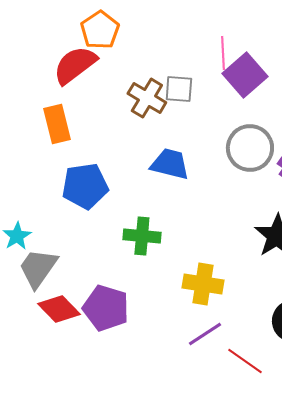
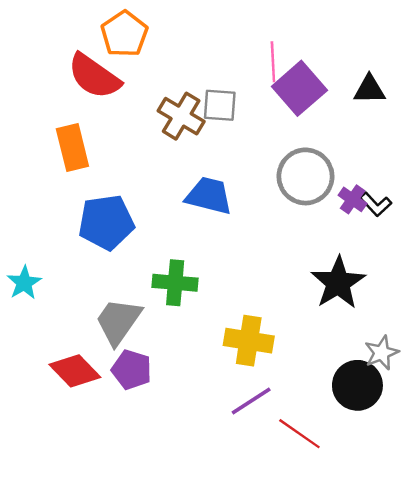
red semicircle: (75, 65) -> (94, 76), turned -108
gray trapezoid: (38, 268) -> (118, 321), moved
purple pentagon: (106, 308) -> (132, 370), size x0.7

